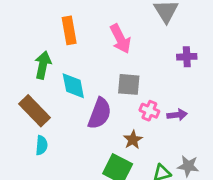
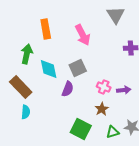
gray square: (129, 84) -> (78, 68), moved, turned -30
purple semicircle: (100, 113) -> (68, 89), size x0.7
brown star: (133, 140) -> (102, 109), moved

